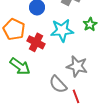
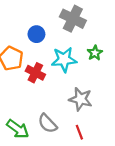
green arrow: (20, 66) -> (18, 129), moved
gray semicircle: (58, 84) -> (47, 123), moved

